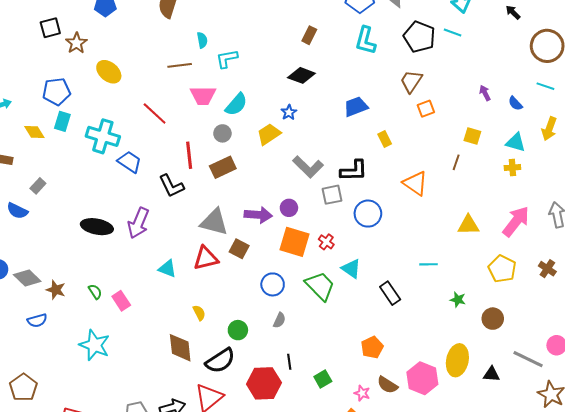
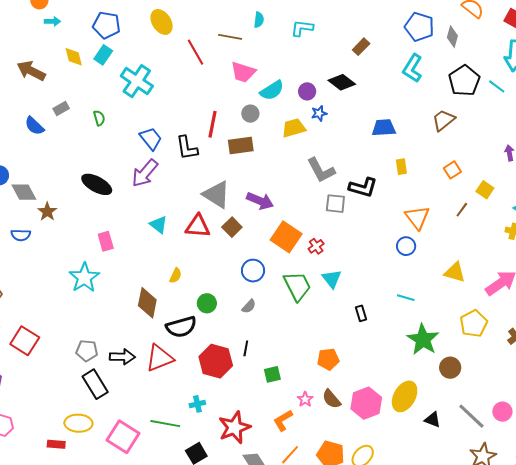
cyan L-shape: (227, 59) -> (302, 28), moved
orange square: (426, 109) -> (452, 170), moved, turned -30
red line: (155, 114) -> (196, 52), moved
blue trapezoid: (130, 162) -> (151, 139), moved
purple circle: (289, 208) -> (307, 91), moved
blue circle: (368, 214) -> (406, 246), moved, size x0.7
black ellipse: (97, 227) -> (97, 184), moved
green semicircle: (95, 292) -> (99, 118), moved
black rectangle: (390, 293) -> (361, 313), size x0.7
green star: (458, 300) -> (423, 339), size x2.0
yellow semicircle: (199, 313) -> (175, 276), turned 35
cyan star: (95, 345) -> (84, 278), moved

